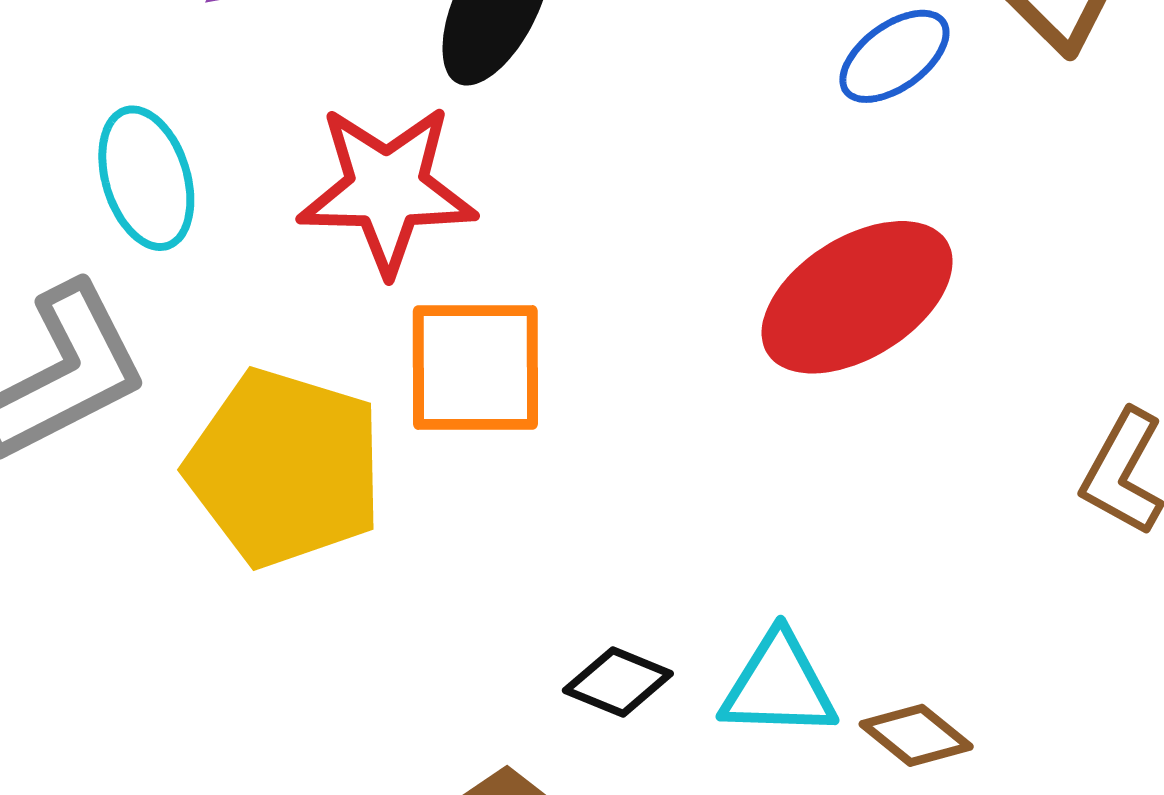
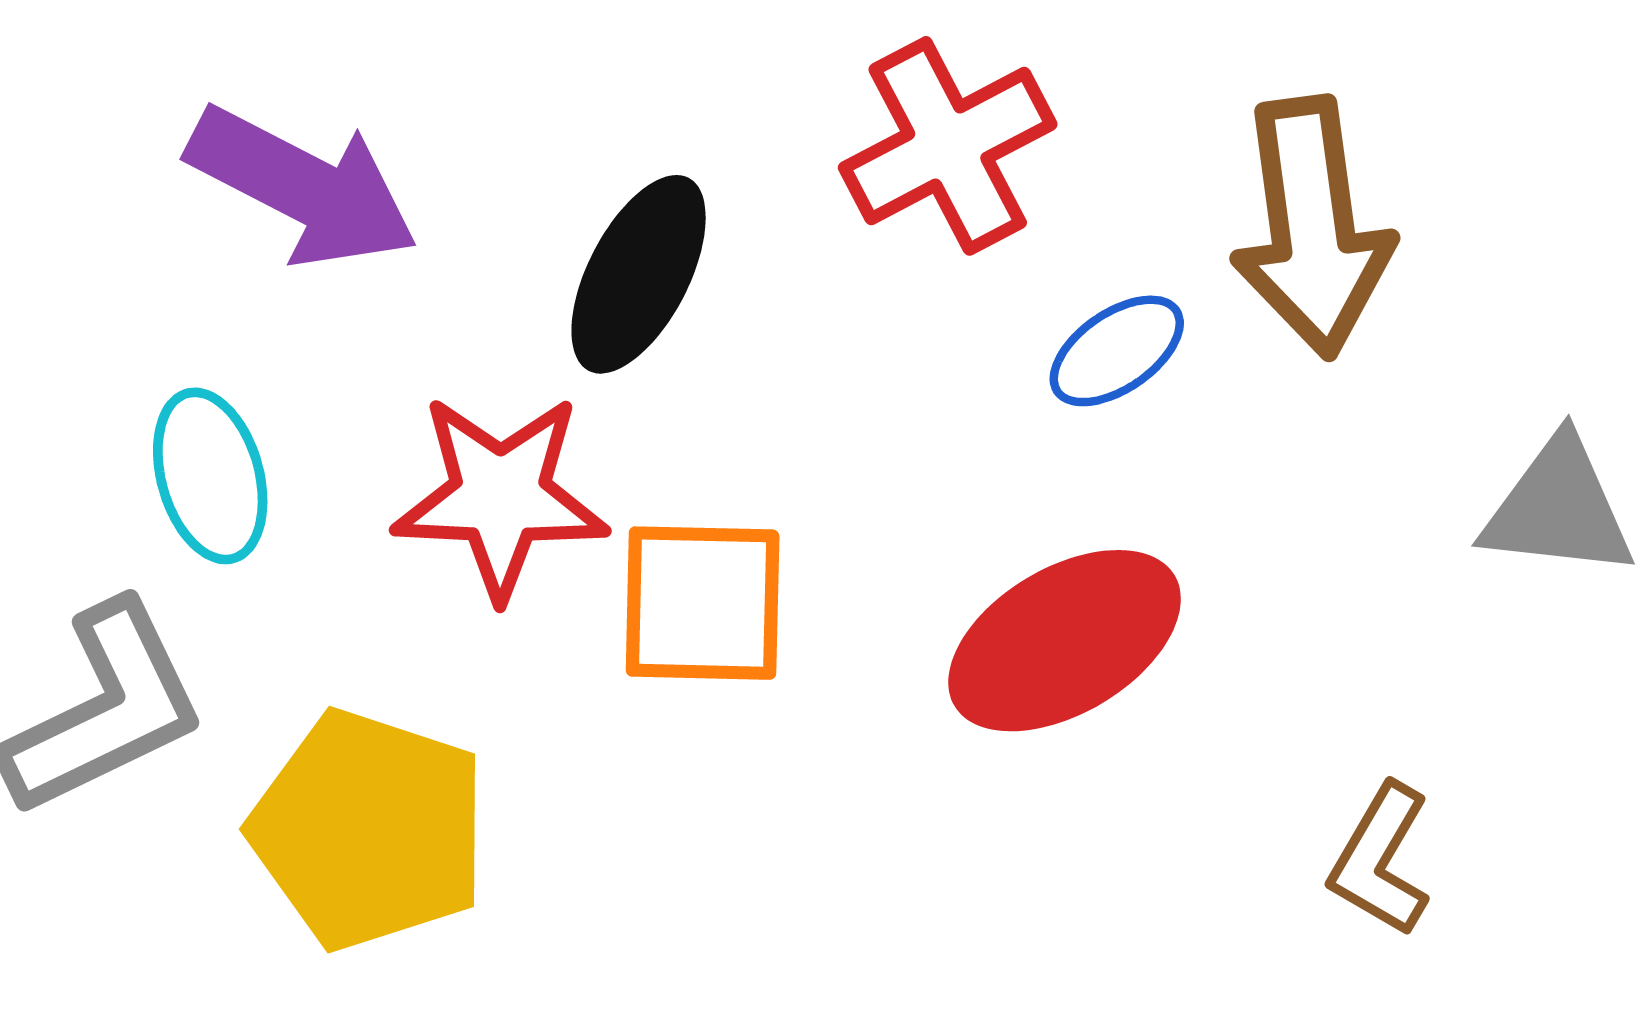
orange square: (475, 368) -> (703, 603), moved

